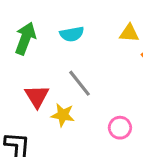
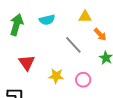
gray line: (79, 83) -> (73, 45), moved
yellow star: (63, 115) -> (56, 76), moved

